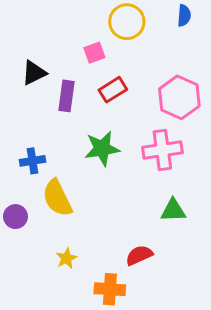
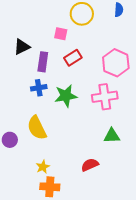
pink square: (94, 53) -> (61, 34), turned 32
blue cross: (32, 161) -> (39, 88), moved
orange cross: (110, 289) -> (50, 187), moved

